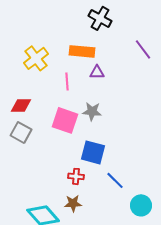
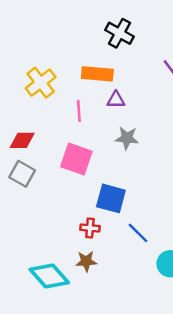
gray star: (92, 111) -> (127, 138), moved

